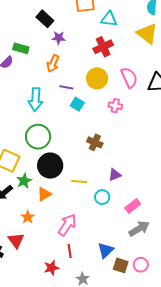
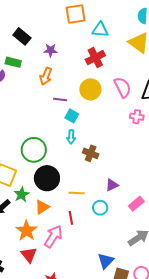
black rectangle: (45, 19) -> (22, 36), moved
cyan arrow: (35, 99) -> (71, 137), moved, size x0.6
pink cross: (115, 106) -> (137, 117), moved
pink rectangle: (133, 206) -> (136, 204), moved
orange star: (28, 217) -> (26, 231), size x1.5
pink arrow: (67, 225) -> (53, 236), moved
red triangle: (16, 240) -> (29, 255), moved
red line: (70, 251) -> (71, 218), moved

